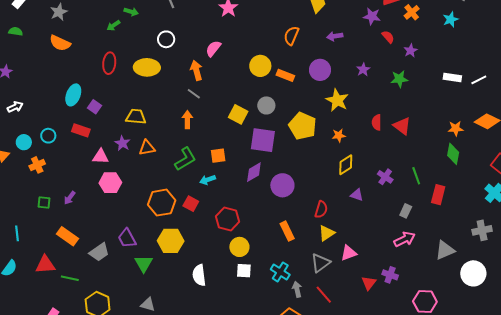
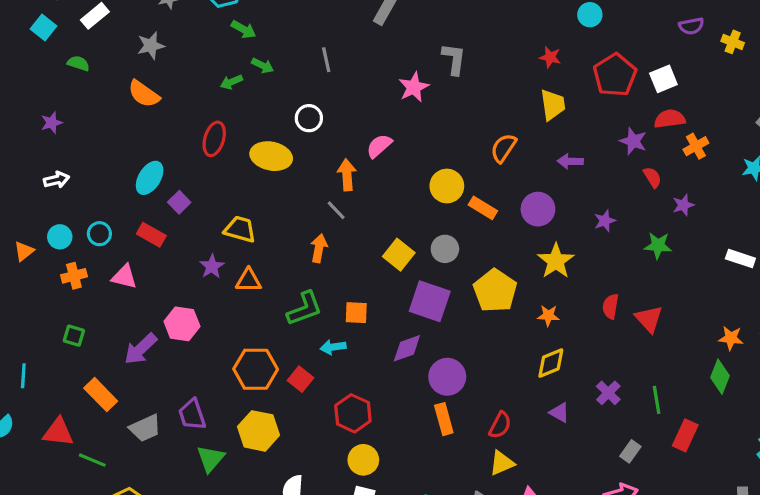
pink triangle: (101, 157) -> (124, 277), moved
purple arrow: (70, 198) -> (141, 349), moved, size x1.6
orange rectangle: (287, 231) -> (444, 419), moved

